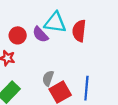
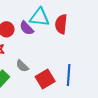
gray semicircle: (48, 78) -> (22, 66), moved, turned -64

